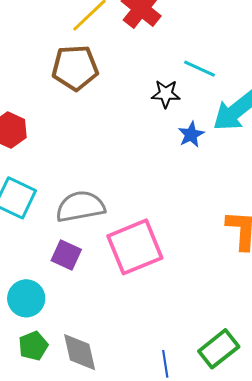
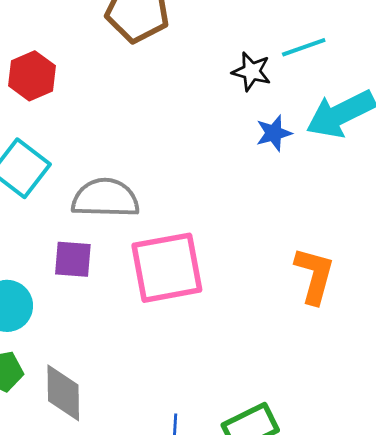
cyan line: (200, 69) -> (304, 47), turned -56
purple square: (66, 255) -> (73, 259), turned -32

